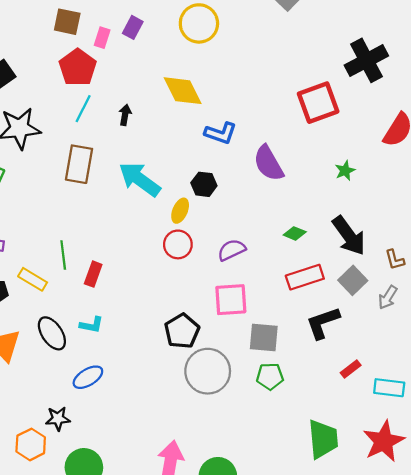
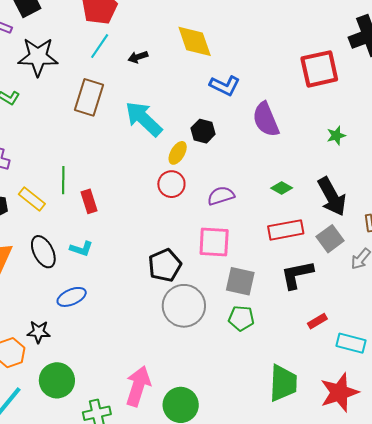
black arrow: (125, 115) -> (138, 57), turned -126
red rectangle: (93, 274) -> (89, 201), turned -45

